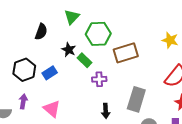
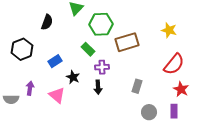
black star: (69, 50) -> (73, 77), moved
black hexagon: (24, 70) -> (22, 49), moved
gray rectangle: (136, 99) -> (137, 86), size x0.6
black arrow: (106, 111) -> (98, 87), moved

